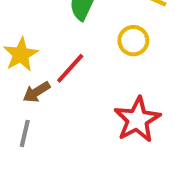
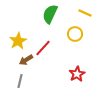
red star: (137, 120) -> (77, 74), size x0.7

